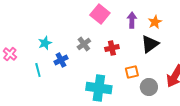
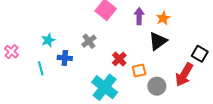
red cross: (112, 48) -> (119, 59), moved, turned -32
blue cross: (61, 60) -> (65, 58), turned 32
cyan cross: (99, 88) -> (105, 87), turned 30

